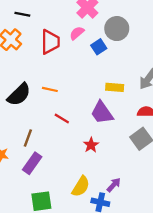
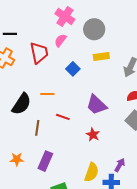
blue square: (99, 47) -> (73, 69), moved
yellow rectangle: (115, 87) -> (101, 56), moved
brown line: (28, 138) -> (37, 128), moved

